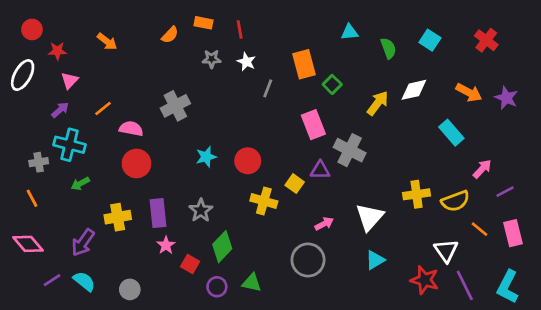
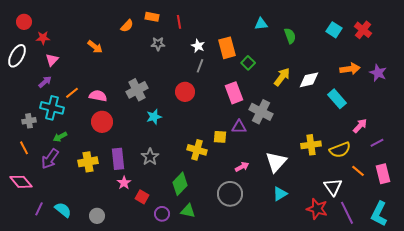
cyan square: (430, 40) -> (334, 30), moved
orange arrow: (107, 42) -> (95, 47), moved
white star: (246, 62) -> (198, 46), moved
white diamond: (414, 90) -> (309, 80), moved
orange arrow: (469, 92) -> (350, 69), turned -36
gray cross: (175, 106) -> (137, 90), moved
orange line: (103, 109) -> (72, 93), moved
red circle: (248, 161) -> (185, 92), moved
yellow square: (295, 184) -> (220, 137), turned -32
purple arrow: (83, 243) -> (50, 159), moved
green diamond: (222, 247) -> (180, 184), moved
purple line: (52, 280) -> (39, 209), turned -32

